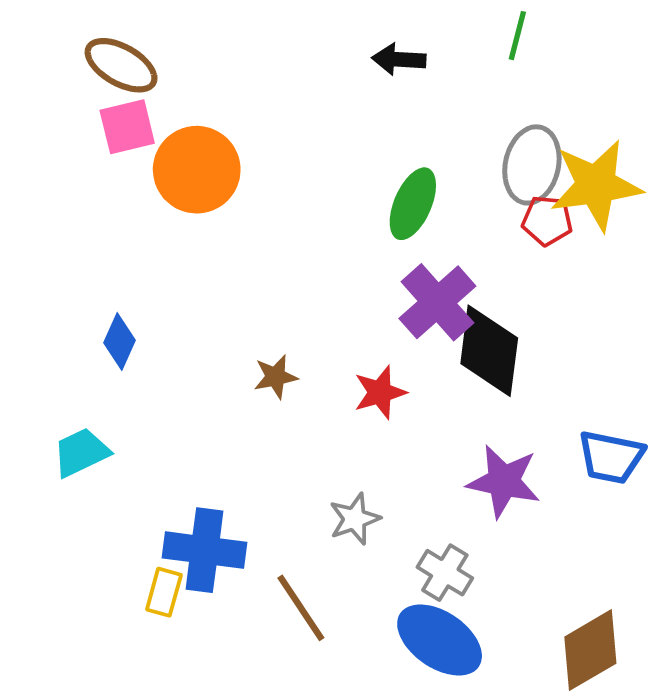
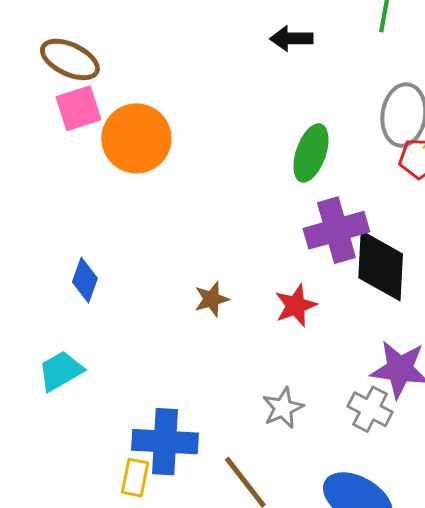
purple cross: (437, 302) -> (336, 230), turned 30
gray cross: (445, 573) -> (370, 409), moved

